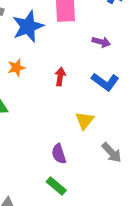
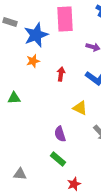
orange star: (16, 68) -> (33, 61), moved
yellow triangle: (85, 120) -> (80, 108), turned -42

